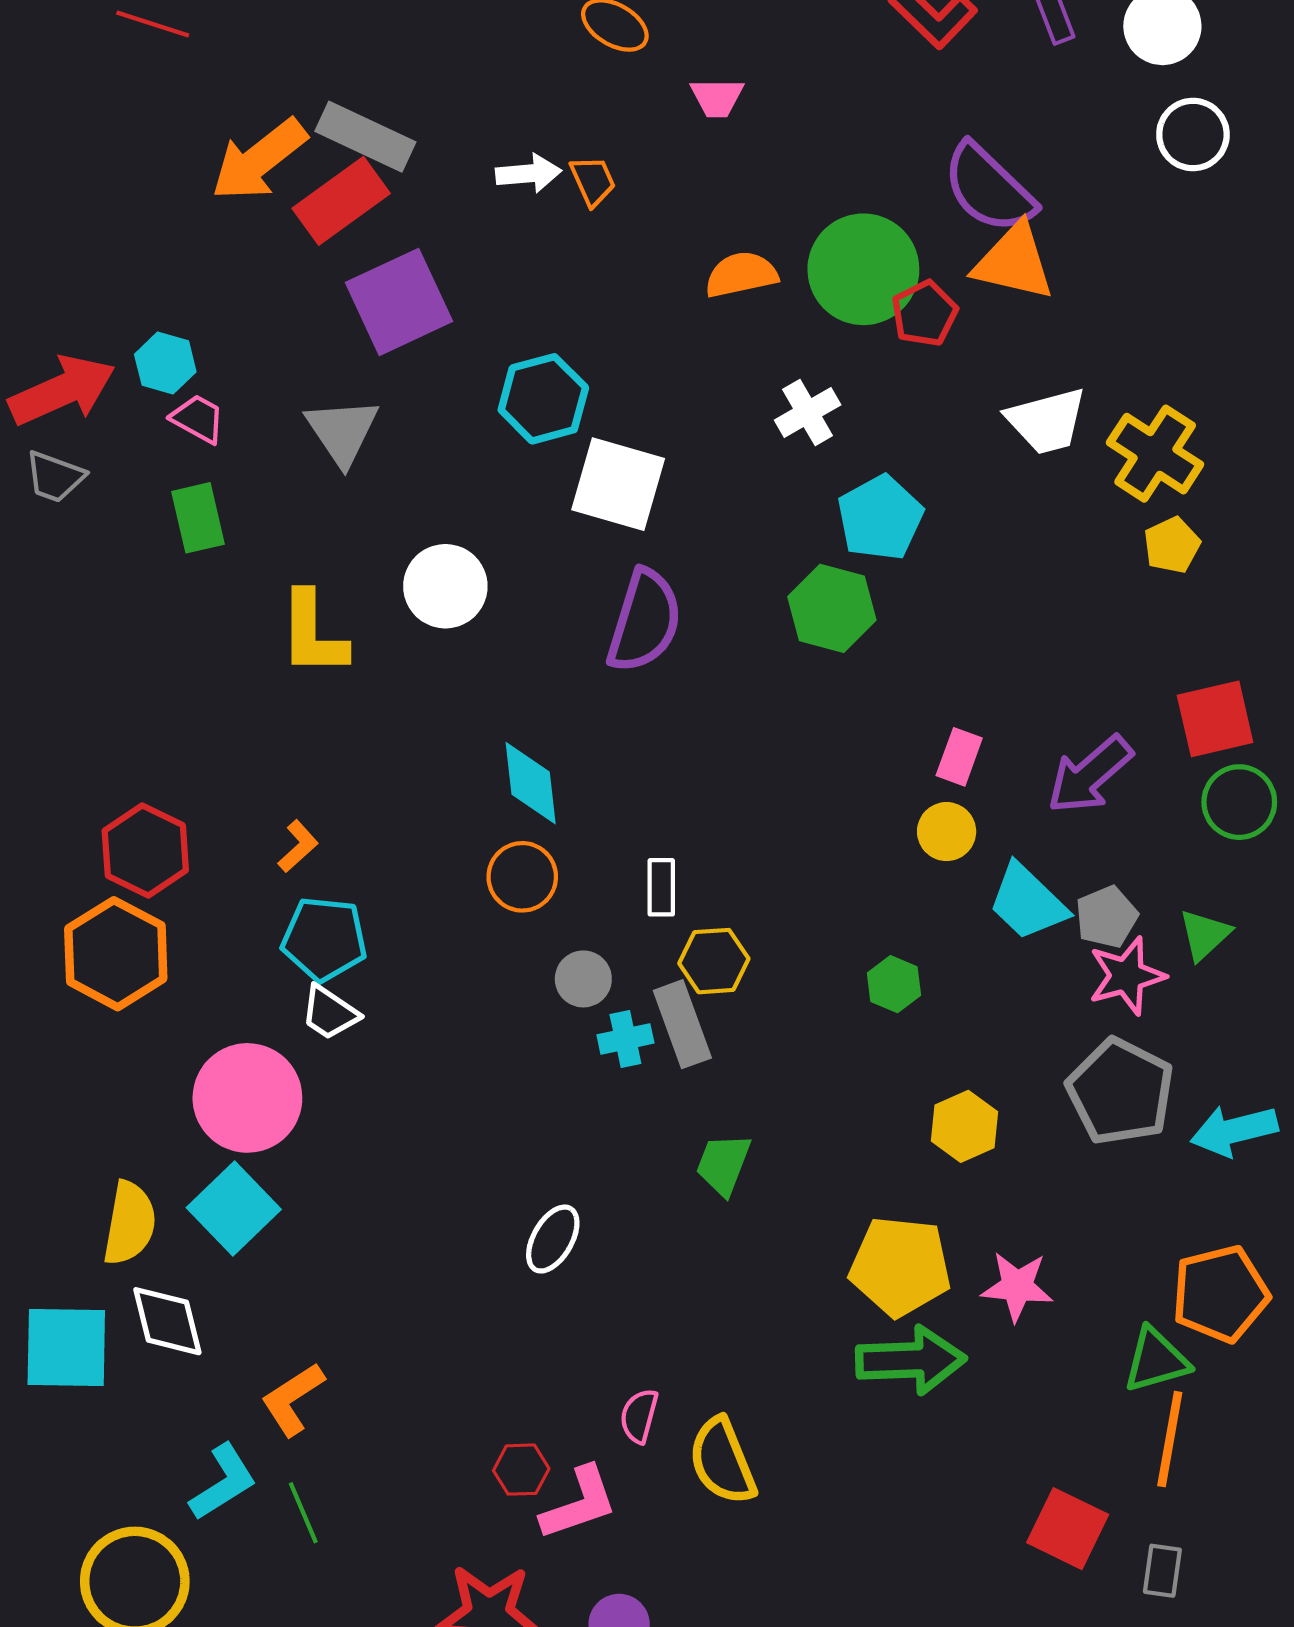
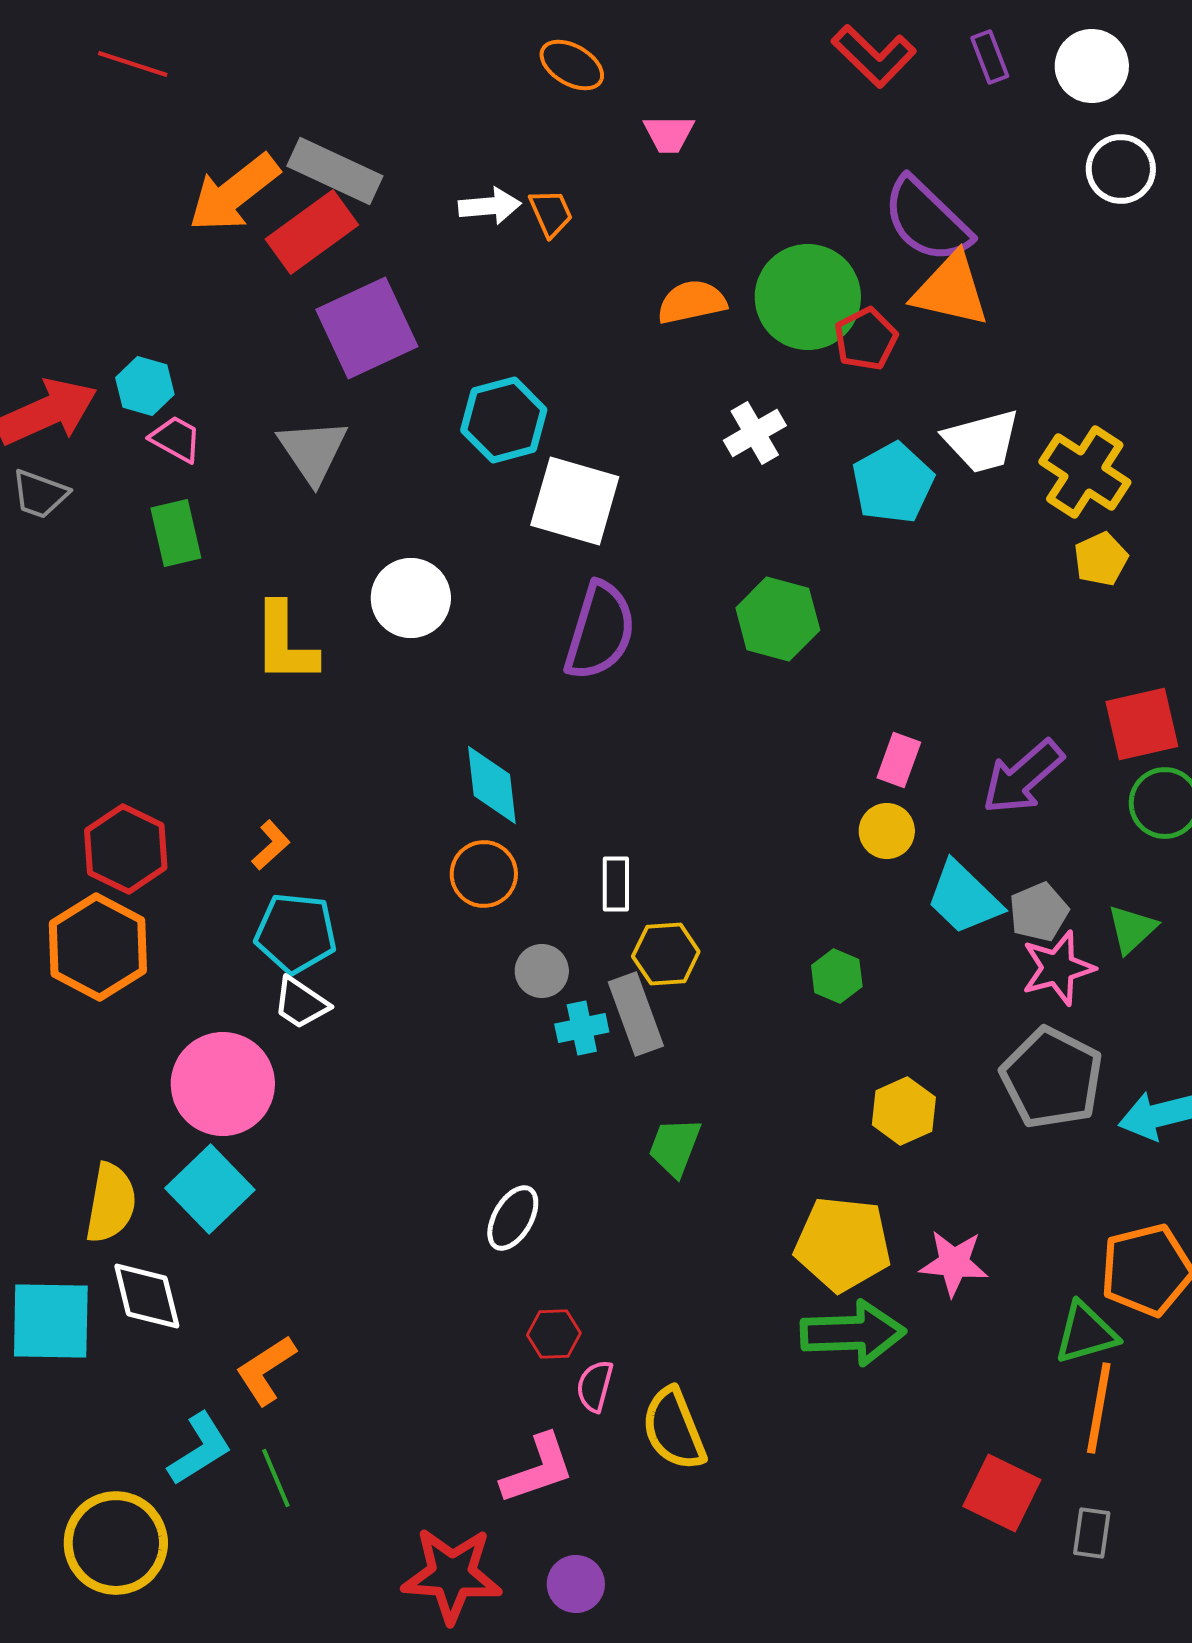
cyan pentagon: (880, 518) -> (893, 483), moved
red hexagon: (521, 1470) -> (554, 1334), moved

